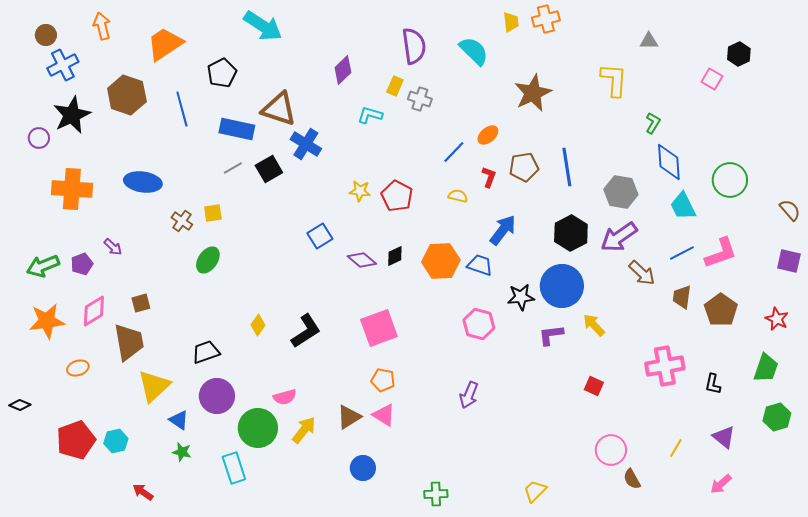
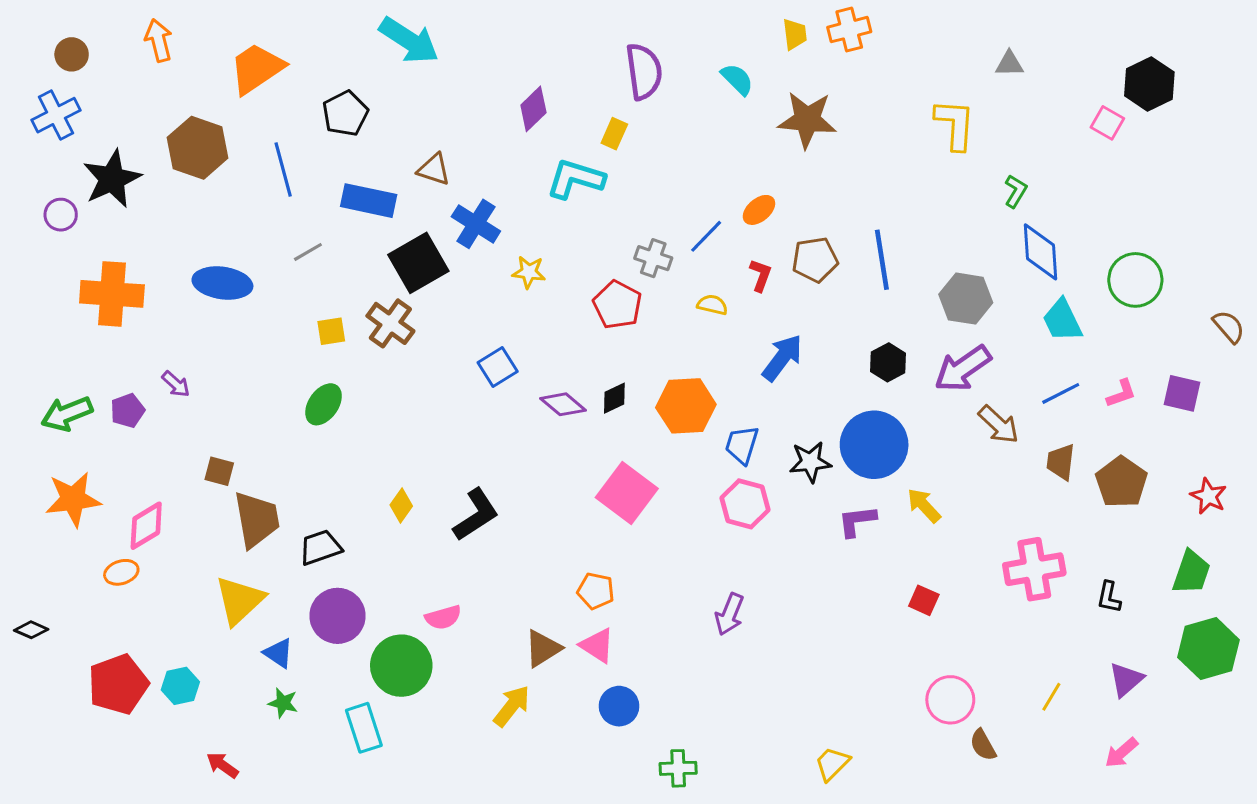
cyan semicircle: (474, 51) -> (737, 79), size x0.7
black hexagon: (739, 54) -> (1149, 84), size x1.4
blue cross: (63, 65) -> (56, 115), moved
brown star: (533, 93) -> (807, 120), moved, turned 30
gray cross: (420, 99) -> (653, 258), moved
brown triangle: (279, 109) -> (434, 169), size x0.6
cyan L-shape: (370, 115) -> (575, 179), size x1.5
gray line: (233, 168) -> (308, 252), moved
black square: (269, 169) -> (418, 263), size x1.4
yellow star: (360, 191) -> (529, 272), moved
brown cross: (182, 221) -> (390, 323), moved, size x1.4
black hexagon: (571, 233) -> (888, 362), size x0.7
pink L-shape: (721, 253) -> (1121, 393), size x0.6
purple square: (789, 261) -> (1182, 393), moved
blue trapezoid: (480, 265) -> (742, 445), moved, turned -92
brown square: (141, 303) -> (219, 471), turned 30
pink diamond: (94, 311) -> (146, 526), moved
pink square: (379, 328) -> (627, 493), moved, turned -33
brown trapezoid: (129, 342) -> (257, 519), moved
green hexagon: (777, 417) -> (1208, 649), size x1.4
yellow arrow: (304, 430) -> (512, 706), moved
purple triangle: (724, 437) -> (1126, 680), turned 40
blue circle: (363, 468) -> (619, 706), moved

